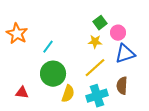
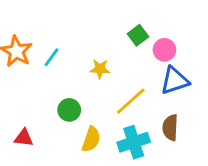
yellow star: (95, 42) -> (100, 69), moved
cyan line: (48, 47) -> (52, 57), moved
green circle: (53, 74) -> (69, 110), size x0.6

